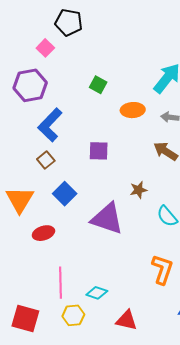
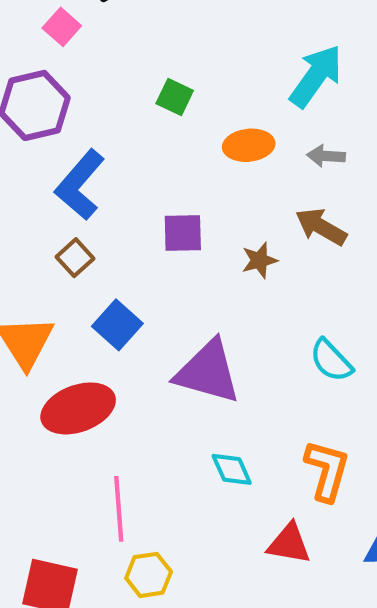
brown star: (139, 190) -> (259, 260), moved
red ellipse: (43, 233) -> (78, 408), size x1.6
cyan diamond: (97, 293) -> (232, 469), moved, turned 50
red triangle: (126, 320) -> (289, 544), moved

